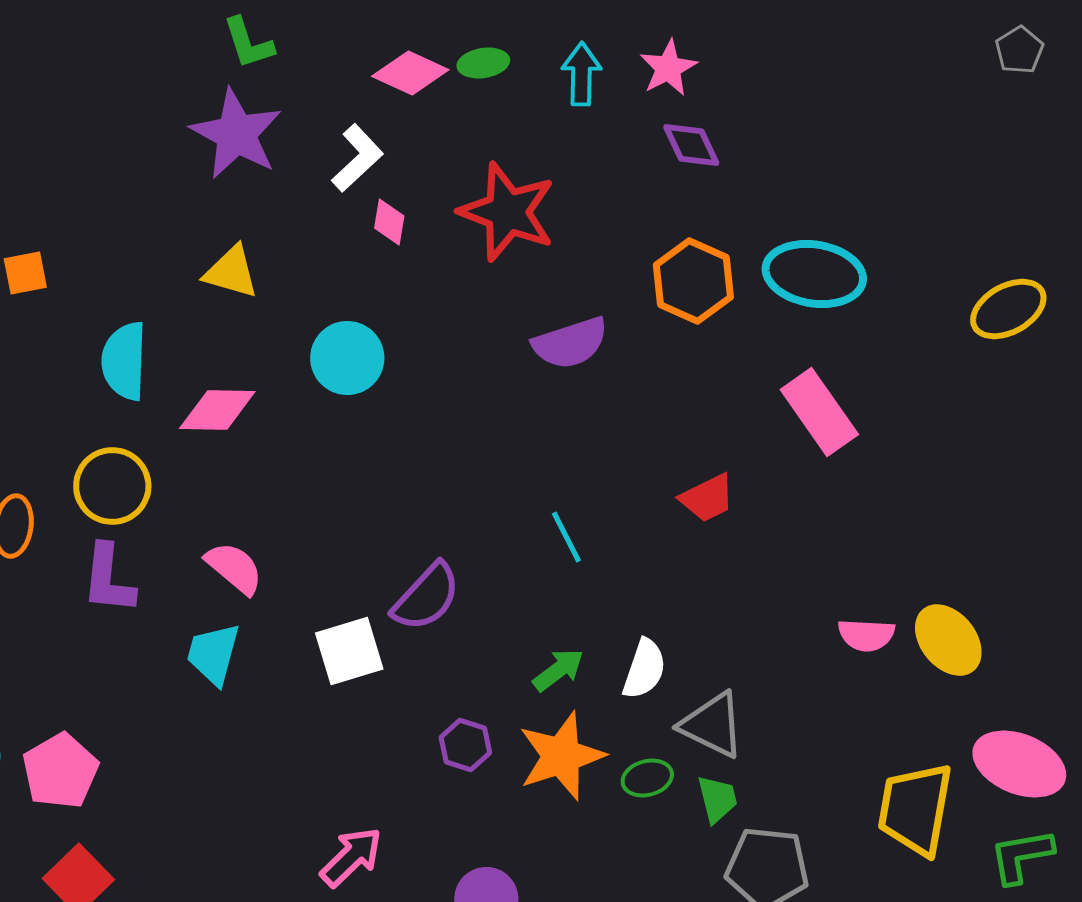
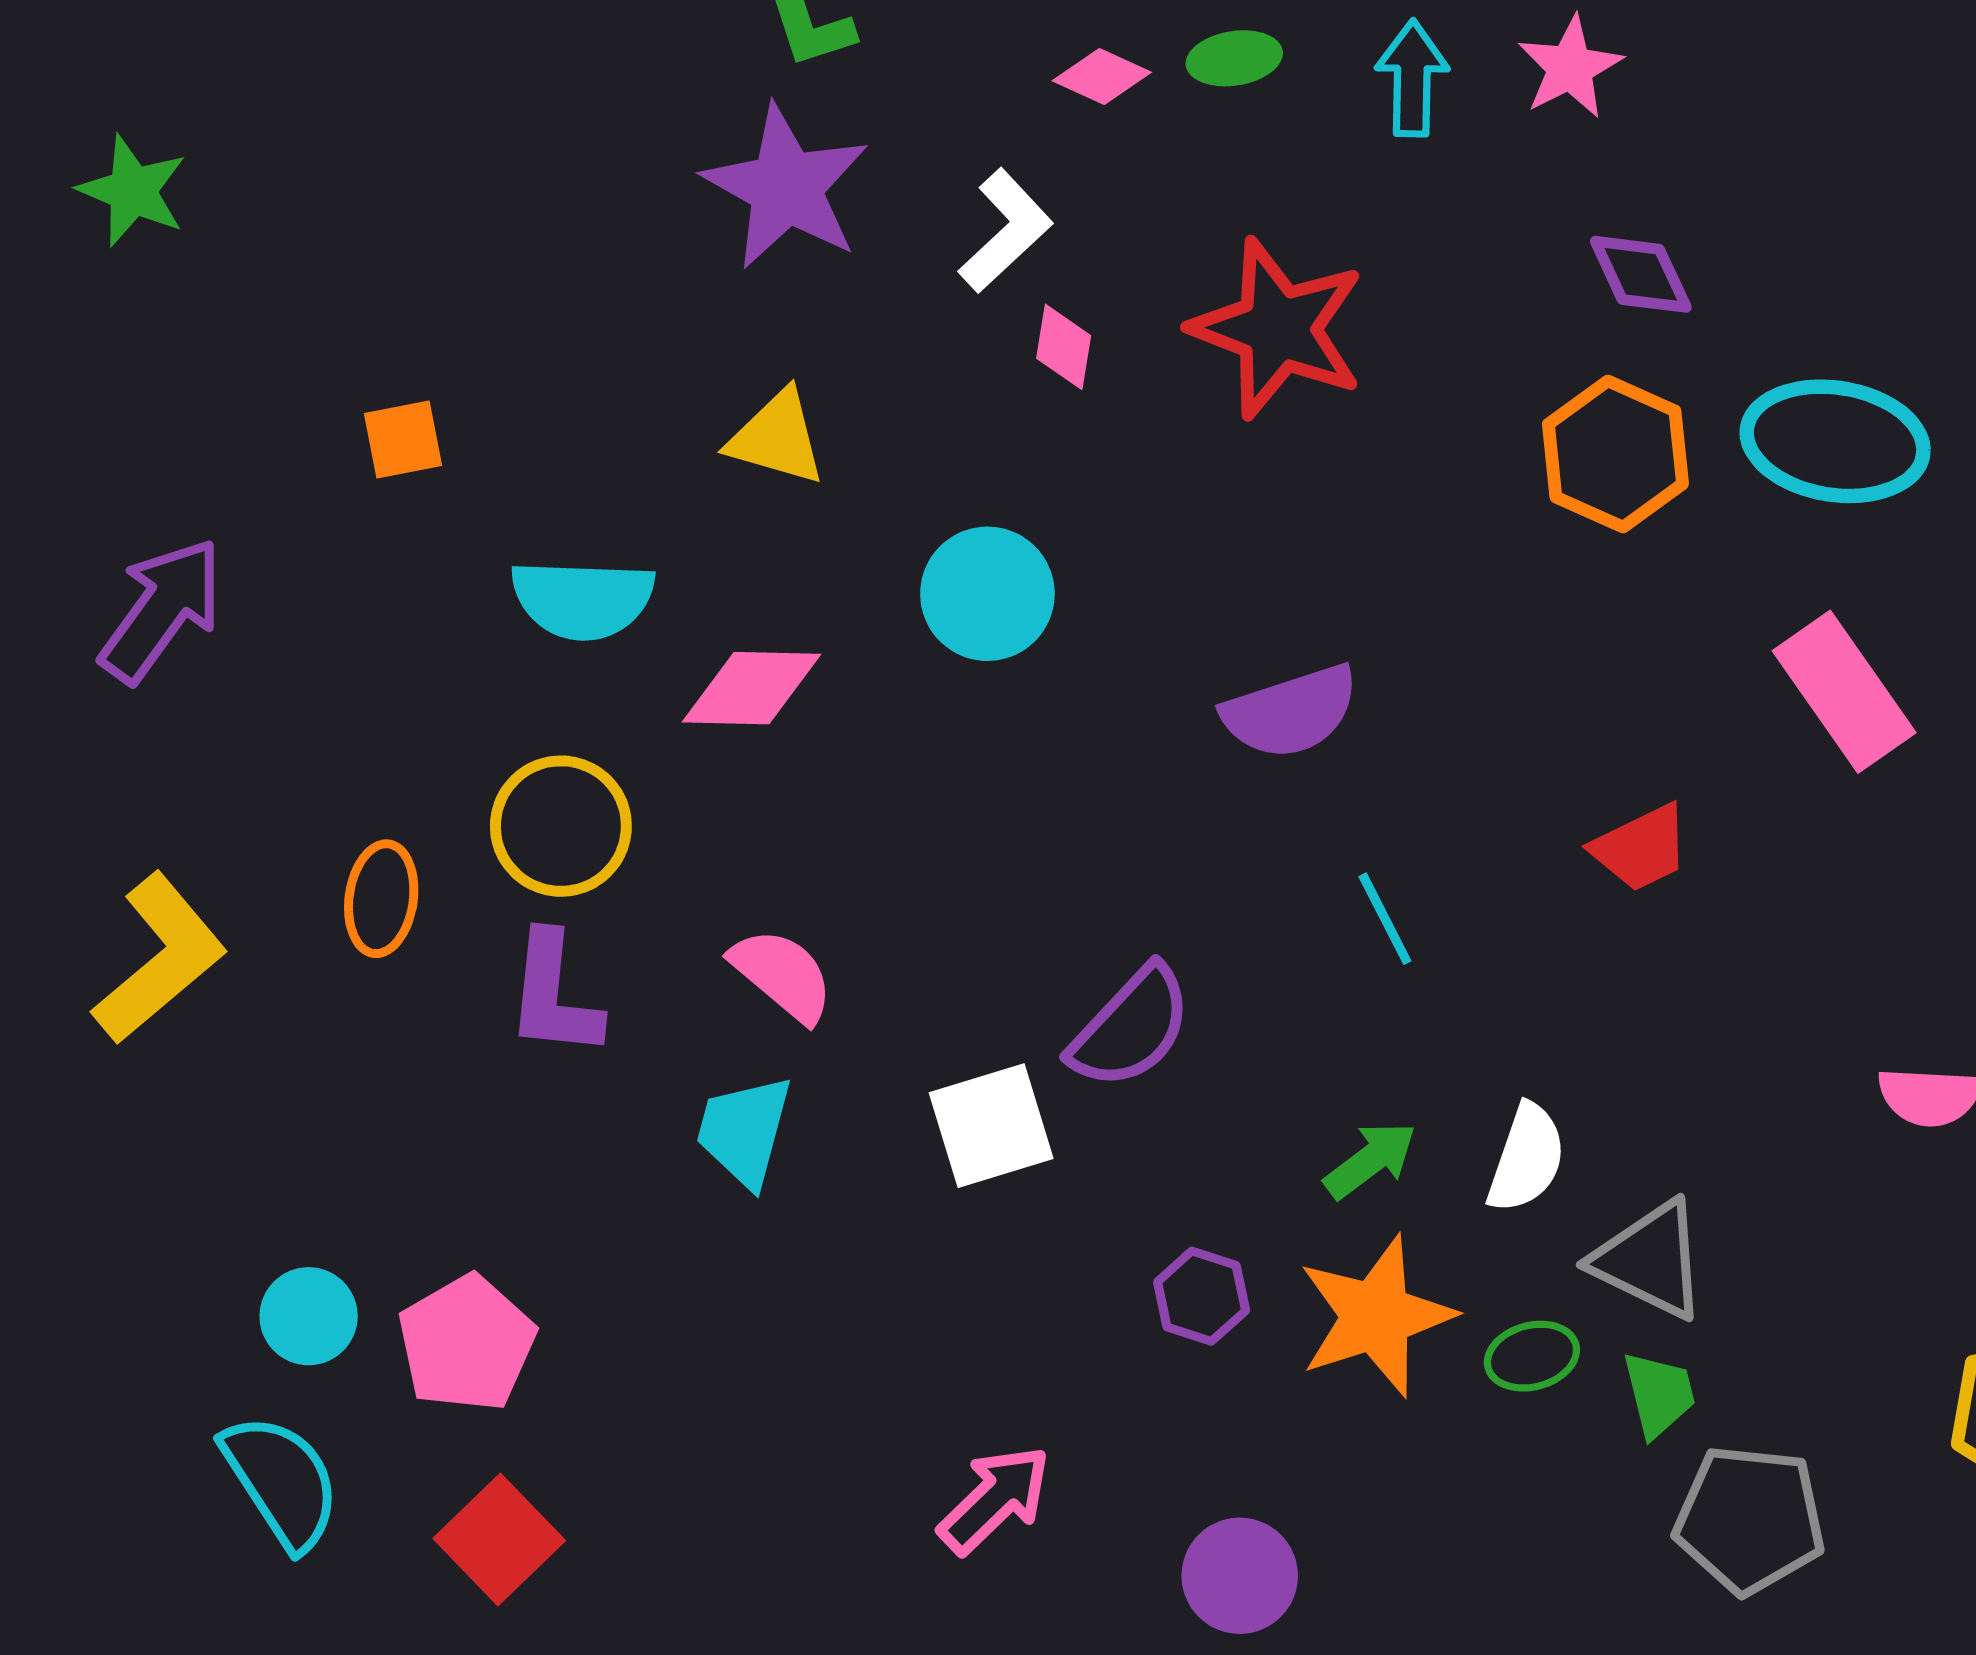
pink diamond: (410, 73) -> (1102, 76), size x0.7
purple diamond: (691, 145) -> (1641, 274), moved
purple semicircle: (570, 343) -> (1291, 712), moved
cyan semicircle: (124, 361) -> (583, 599), turned -90

